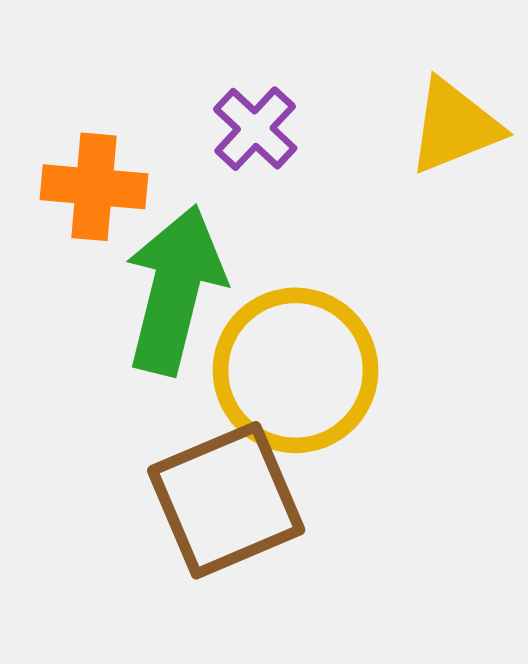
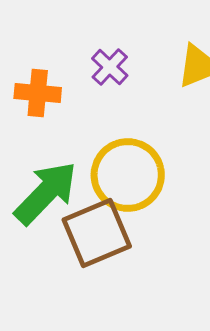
green arrow: (175, 290) -> (46, 193), moved, turned 30

